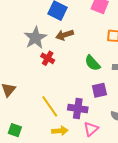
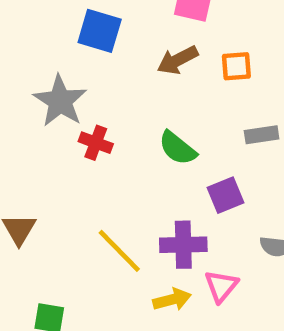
brown arrow: (65, 35) -> (178, 60), moved
green semicircle: (92, 63) -> (178, 148), moved
yellow arrow: (60, 131) -> (172, 300), moved

